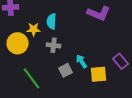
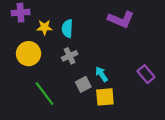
yellow star: (34, 29) -> (44, 27), moved
gray cross: (54, 45) -> (70, 56), turned -32
yellow square: (99, 74) -> (105, 97), moved

